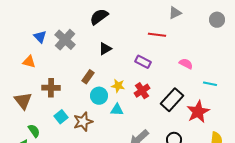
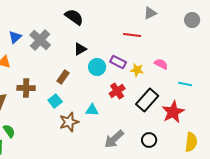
black semicircle: (99, 17) -> (74, 17), turned 72
blue triangle: (40, 37) -> (15, 37), turned 32
yellow star: (118, 86) -> (137, 70), moved
cyan circle: (99, 96) -> (97, 67), moved
cyan square: (61, 117) -> (55, 101), moved
brown star: (83, 122) -> (69, 122), moved

